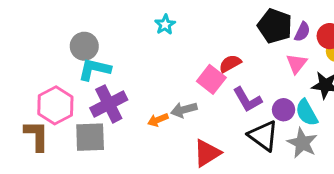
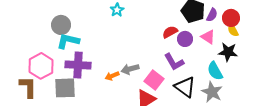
red semicircle: (230, 64) -> (170, 32), moved
pink triangle: (297, 64) -> (208, 37), turned -35
pink square: (211, 79) -> (154, 80), moved
purple cross: (109, 104) -> (78, 65), turned 30
purple circle: (284, 110) -> (185, 39), moved

